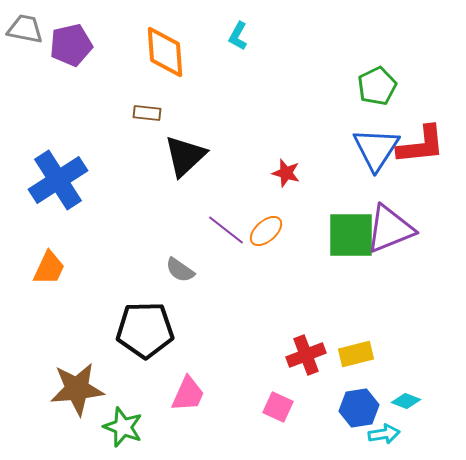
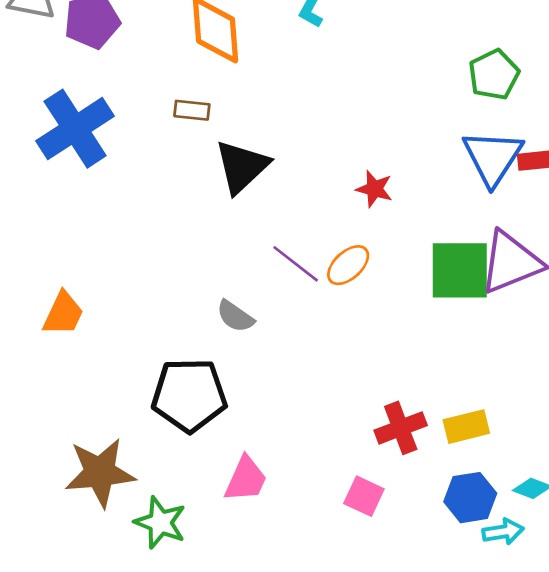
blue cross: (58, 180) -> (75, 129), moved

